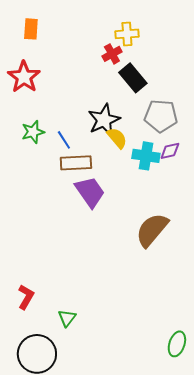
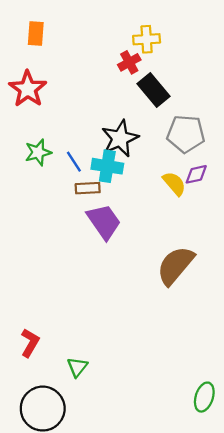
yellow semicircle: (117, 138) -> (174, 184), moved
cyan cross: (146, 156) -> (107, 166), moved
brown rectangle: (76, 163) -> (88, 188), size x0.7

